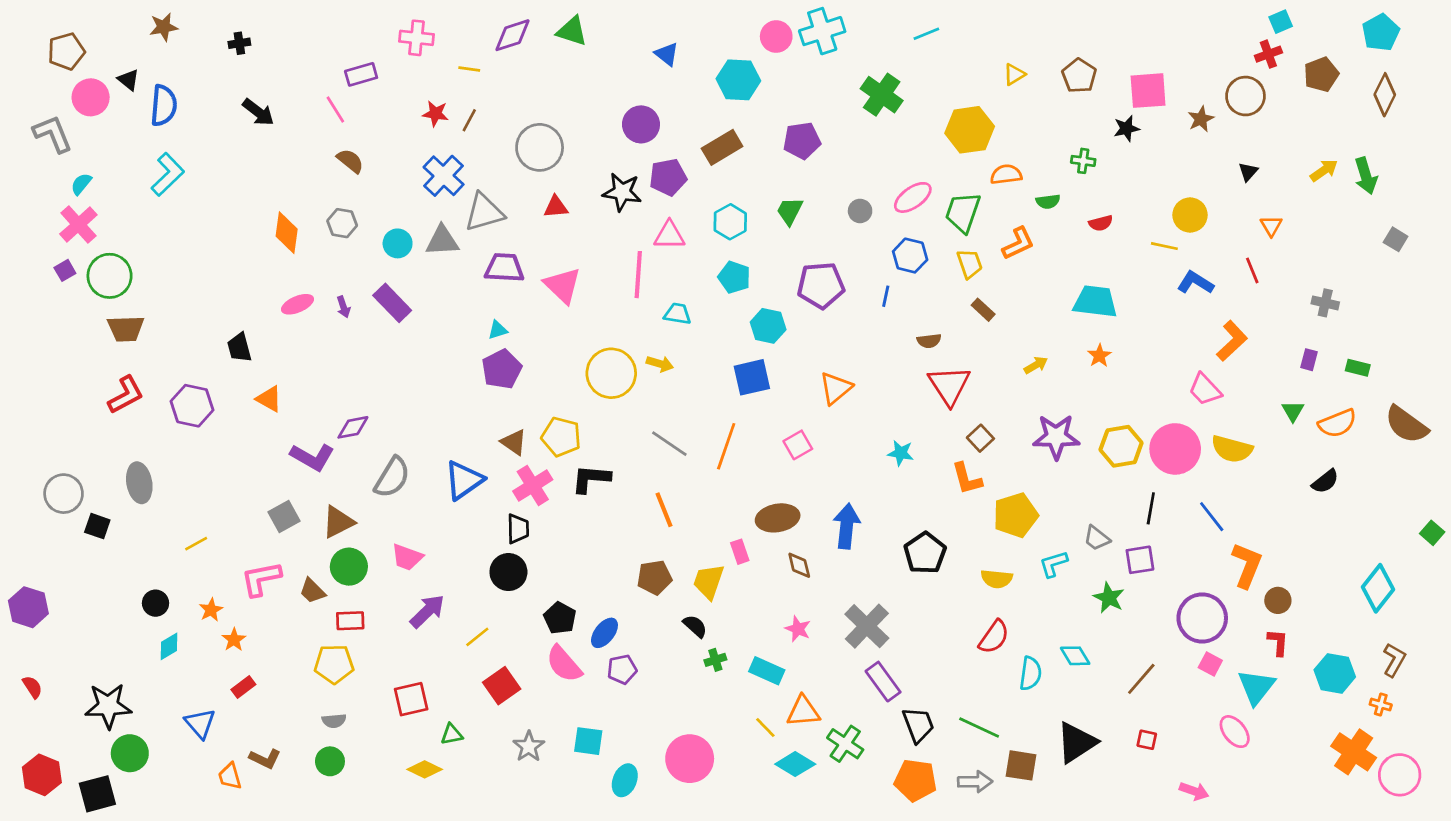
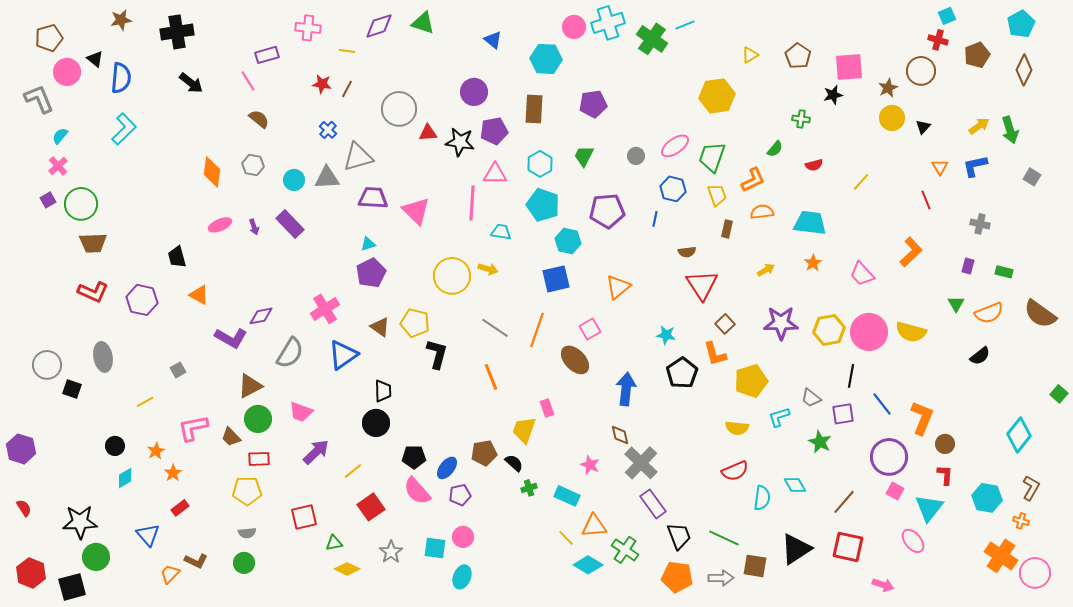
black cross: (239, 43) -> (177, 32), size x2.0
red cross: (1268, 54) -> (938, 40), turned 36
green cross: (882, 95) -> (652, 39), moved
brown rectangle: (722, 147) -> (534, 109), turned -56
orange semicircle: (1006, 174) -> (762, 212), moved
blue cross: (444, 176) -> (328, 130), size x0.6
green semicircle: (1048, 201) -> (775, 149), turned -42
red triangle: (556, 207) -> (428, 133), moved
yellow circle: (1190, 215) -> (892, 118), moved
pink cross: (78, 224) -> (58, 166), size x0.7
yellow line: (1164, 246) -> (861, 182), turned -60
cyan pentagon: (734, 277) -> (543, 205), size x1.4
blue L-shape: (1195, 283) -> (975, 166), moved, turned -44
brown rectangle: (983, 310) -> (727, 229), turned 60
pink trapezoid: (1205, 389) -> (862, 274), moved
red L-shape: (126, 395) -> (93, 292), turned 52
black L-shape: (591, 479) -> (437, 354), turned 100
pink cross: (533, 485) -> (325, 309), moved
gray square: (284, 517) -> (178, 370), moved, size x0.7
blue line: (1212, 517) -> (882, 404), moved
brown ellipse: (778, 518) -> (575, 360), moved, turned 56
black pentagon: (925, 553) -> (682, 373), moved
brown diamond: (799, 565) -> (620, 435), moved
brown pentagon: (655, 577) -> (484, 453), moved
black pentagon: (560, 618) -> (414, 457), turned -30
red semicircle: (994, 637) -> (735, 471), turned 32
red square: (1147, 740) -> (848, 547), size x2.0
pink circle: (690, 759) -> (463, 537), moved, size x0.6
yellow diamond: (425, 769) -> (347, 569), moved
orange trapezoid: (230, 776) -> (170, 574), turned 60

